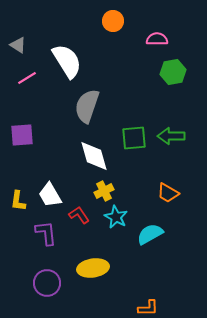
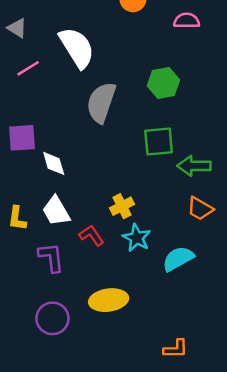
green hexagon: (173, 72) -> (163, 83), moved
green arrow: (171, 136) -> (194, 166), moved
white diamond: (94, 156) -> (54, 163), moved, size x0.7

